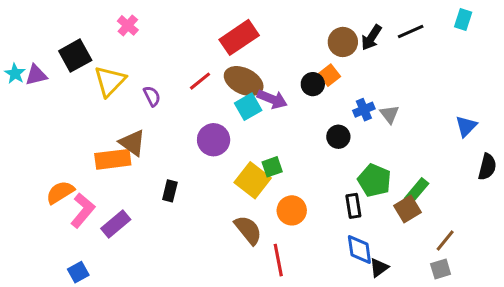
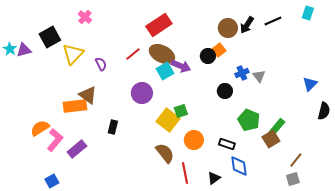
black rectangle: (353, 206) -> (227, 144), moved, turned -63
black triangle: (379, 268) -> (214, 178), moved

